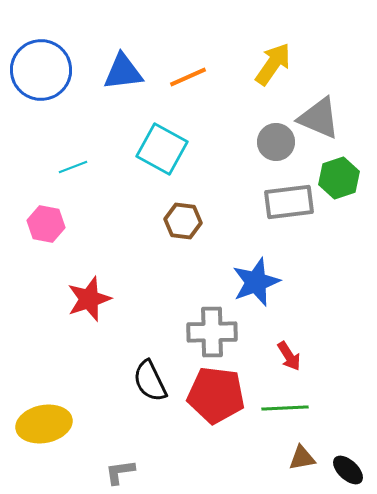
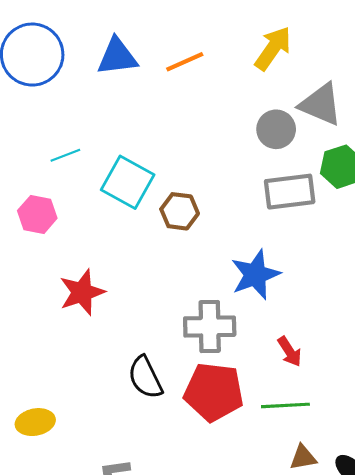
cyan square: (162, 149) -> (128, 182), moved
yellow ellipse: (44, 424) -> (35, 422), size x0.7

